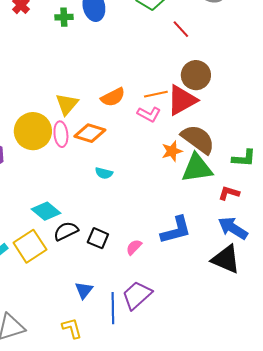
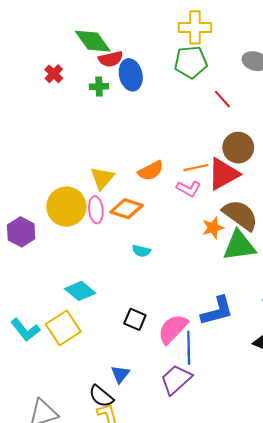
black semicircle: (66, 231) -> (101, 396), moved, turned -115
pink semicircle: (134, 247) -> (173, 329), size x1.8
blue line: (113, 308) -> (189, 348), moved

